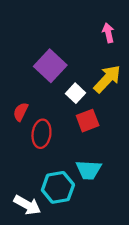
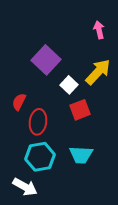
cyan hexagon: (58, 187) -> (40, 157), moved

